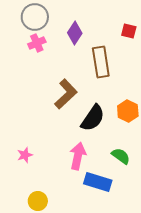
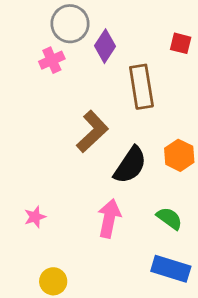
gray circle: (35, 17) -> (70, 24), moved
blue rectangle: (98, 182) -> (171, 269), moved

